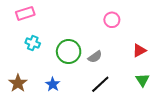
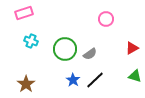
green triangle: (142, 80) -> (135, 76), turned -40
brown star: (18, 83) -> (26, 84), moved
blue star: (53, 84) -> (73, 80), moved

